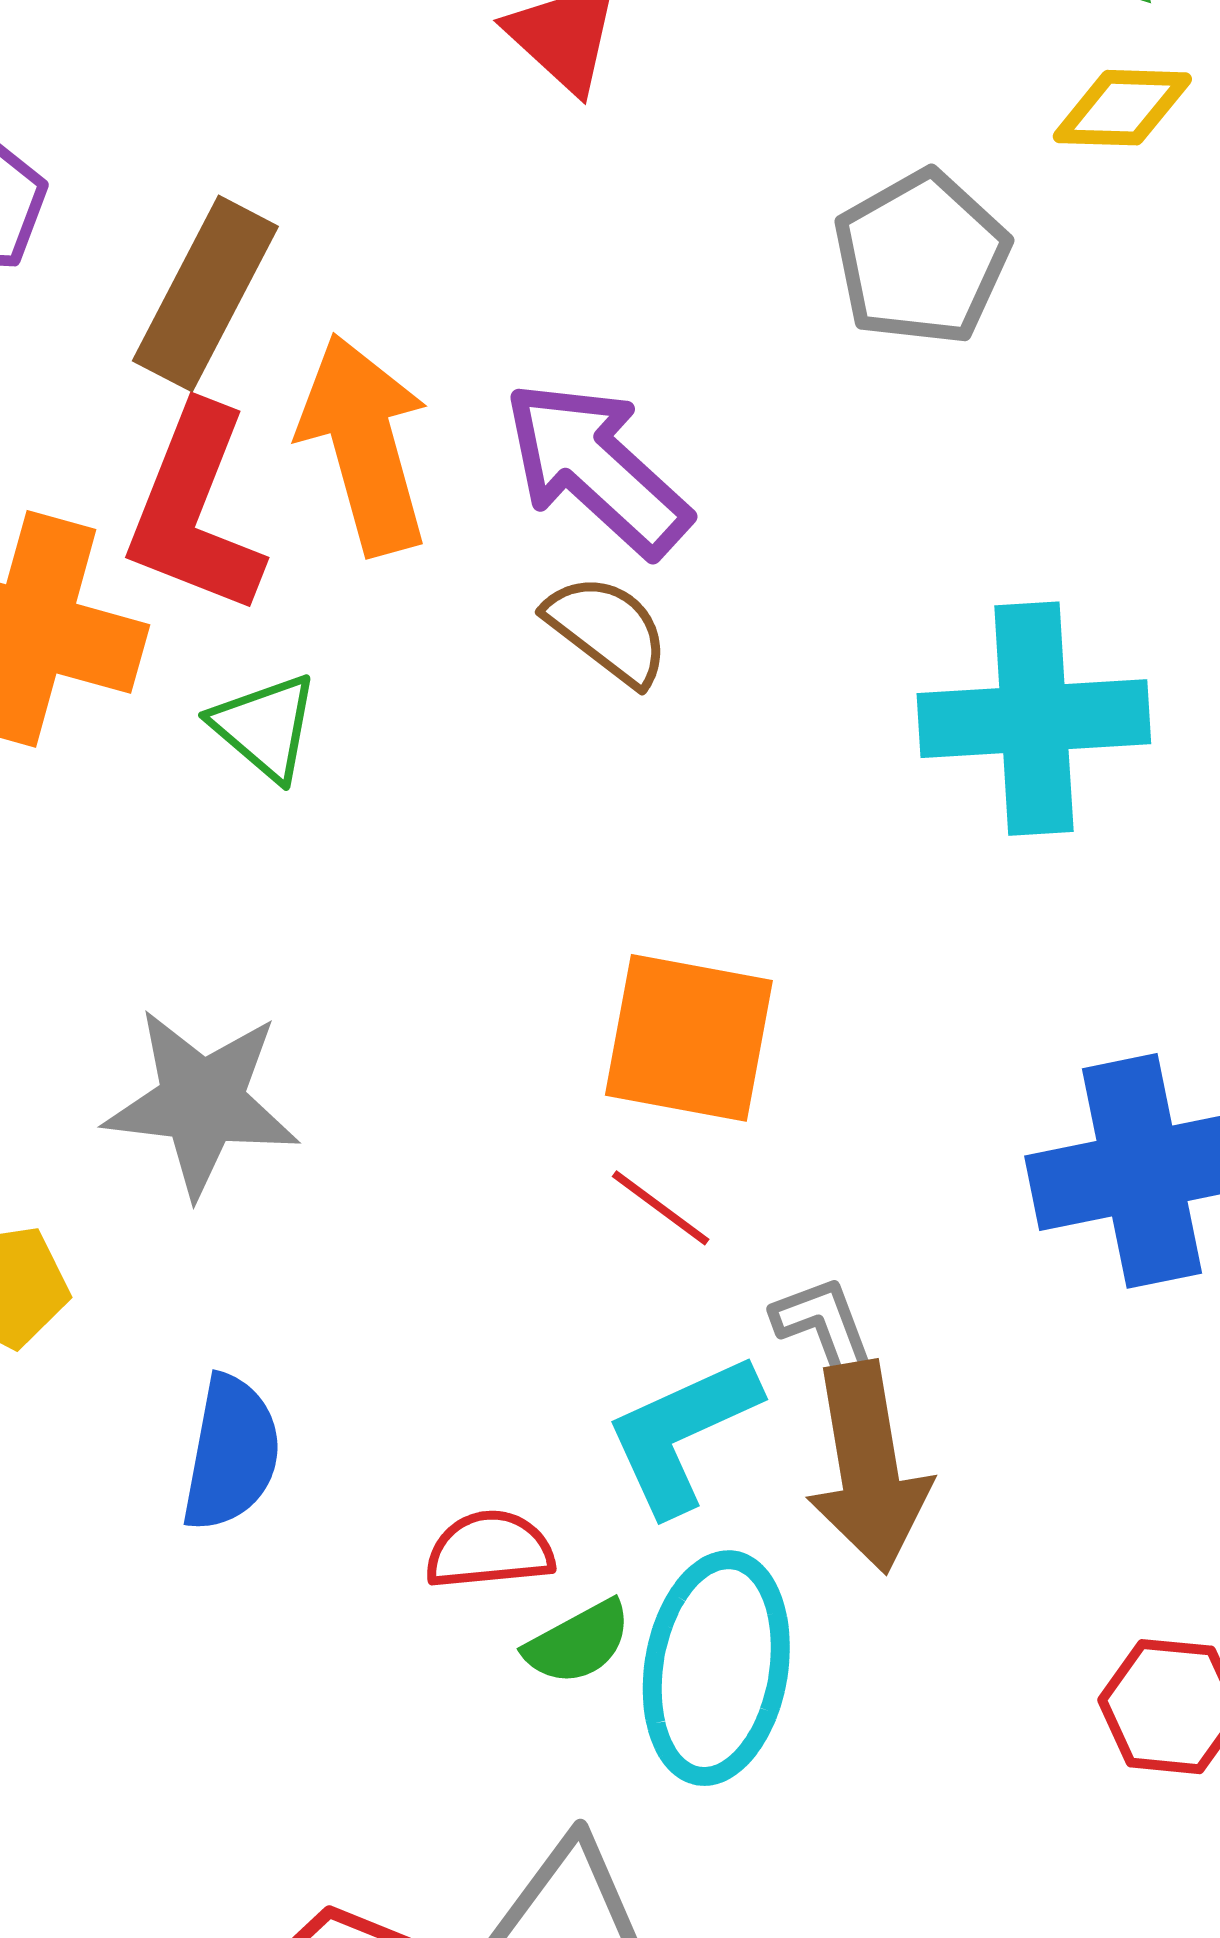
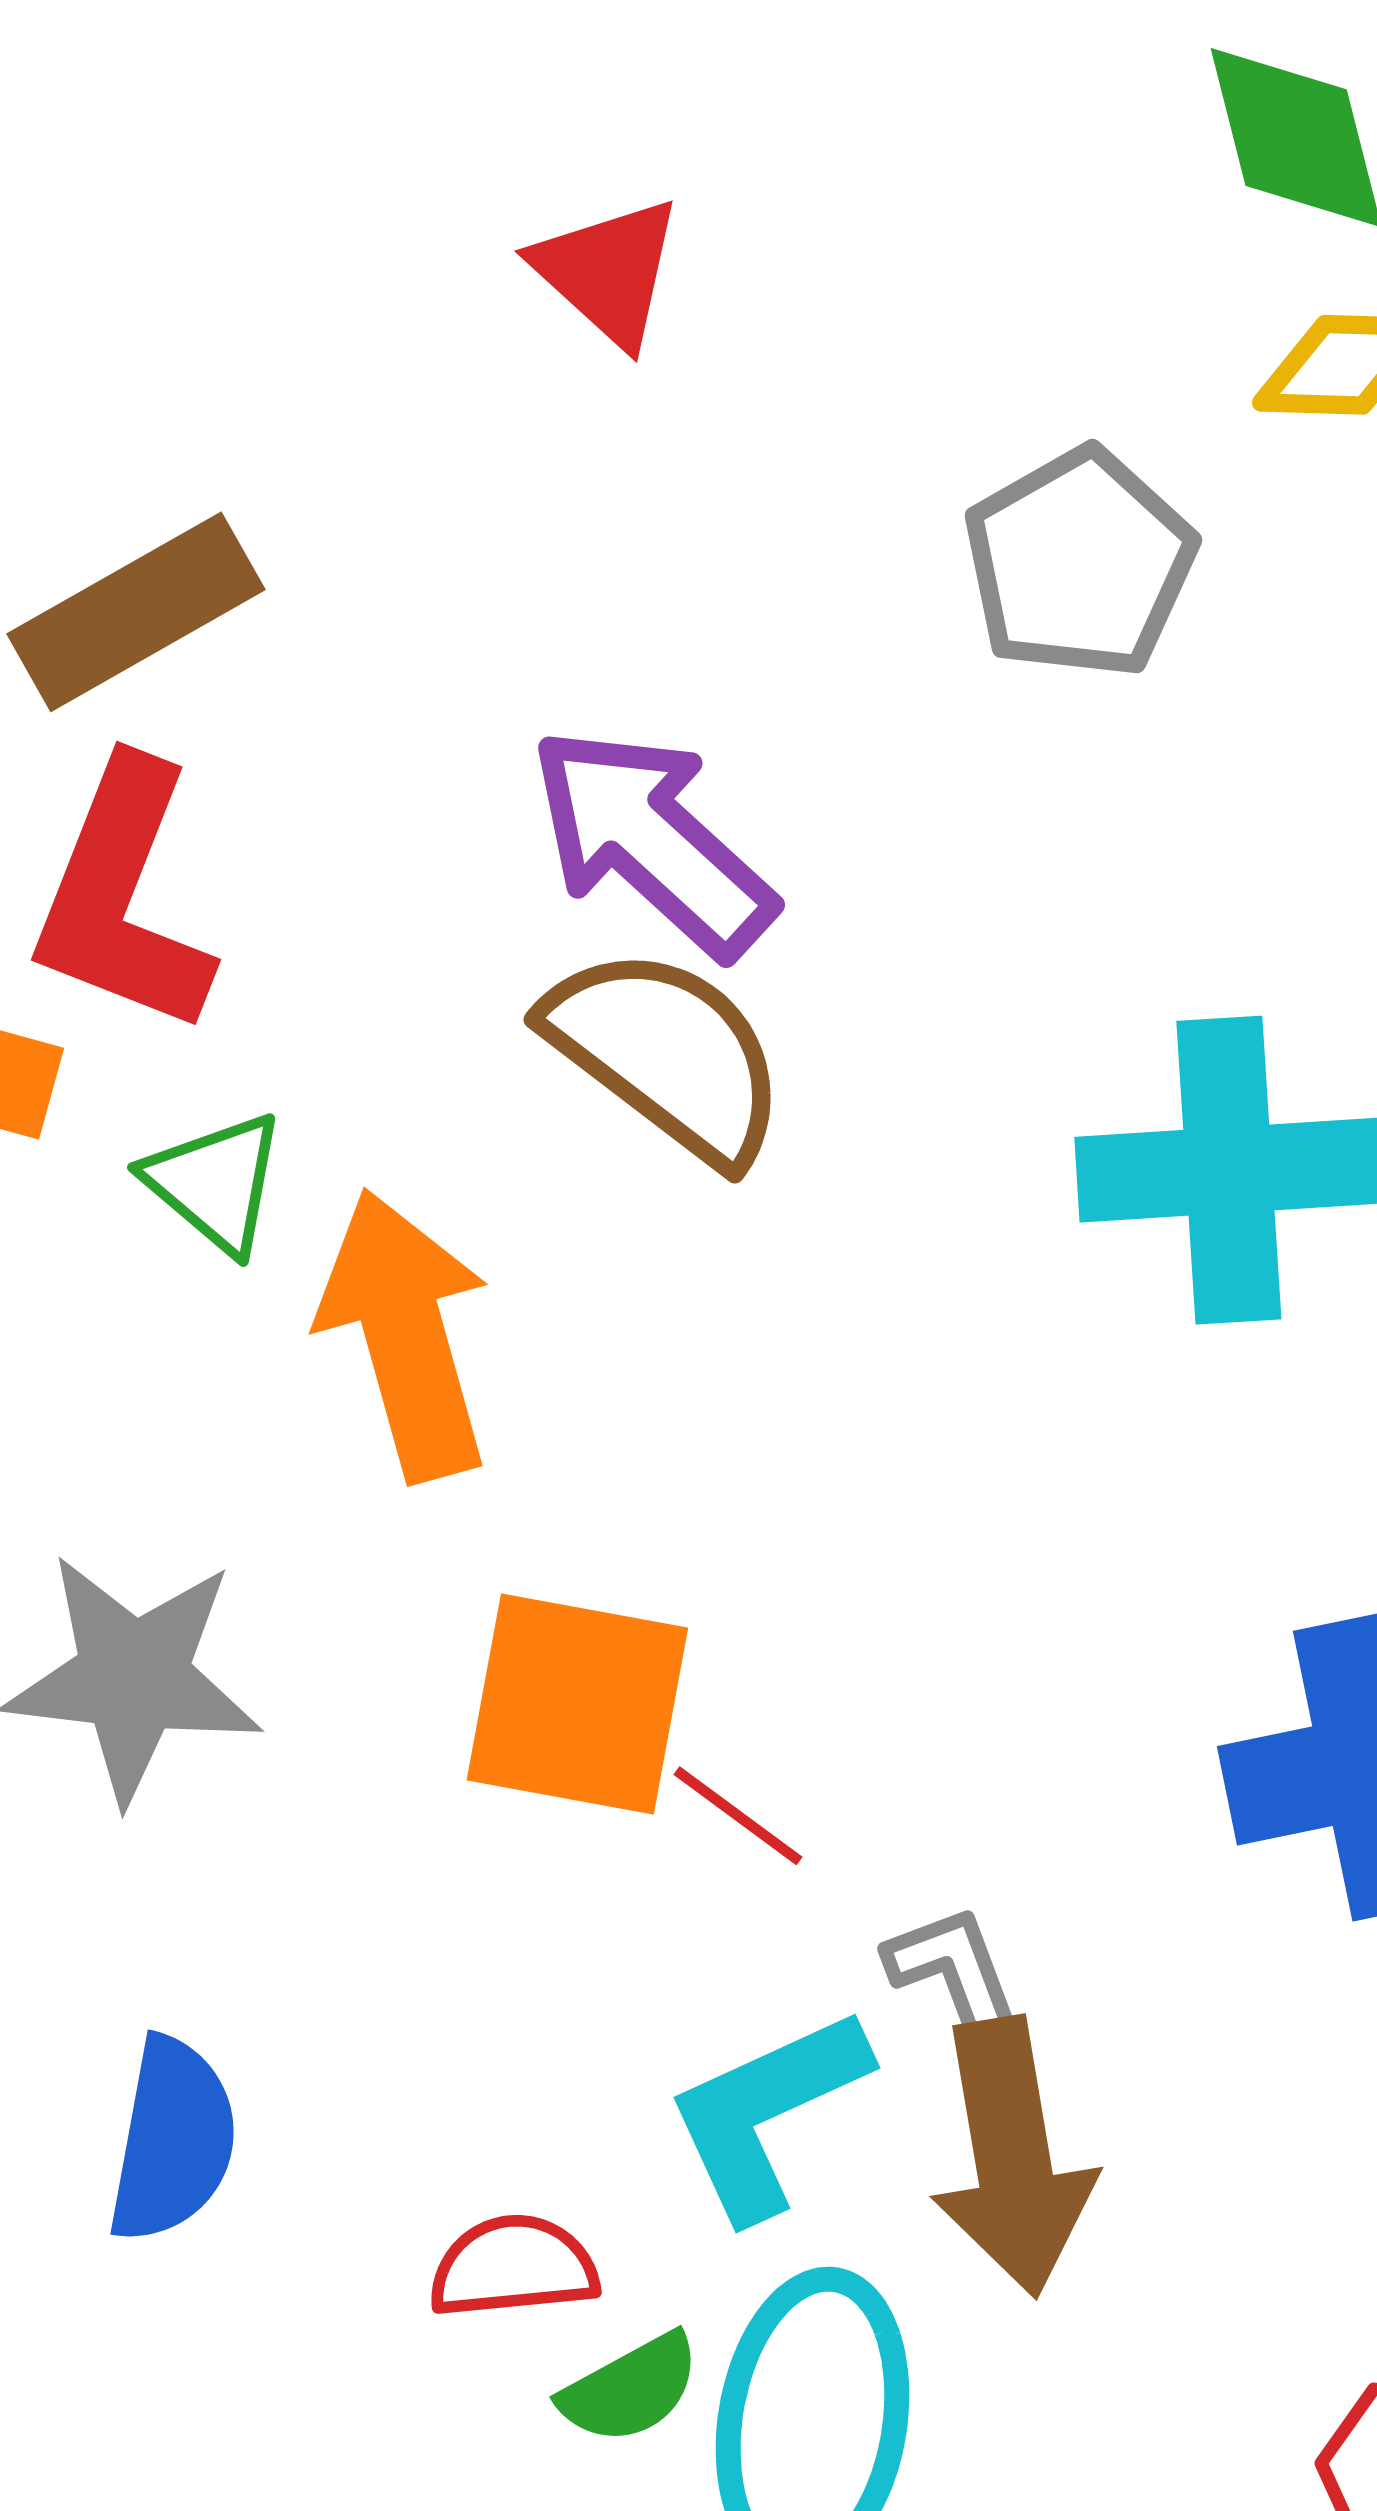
brown rectangle: (205, 294) -> (136, 612), turned 33
orange arrow: (364, 444) -> (405, 1335), moved
brown semicircle: (607, 630) -> (667, 1054), size x1.5
orange square: (689, 1038) -> (577, 1704), moved

